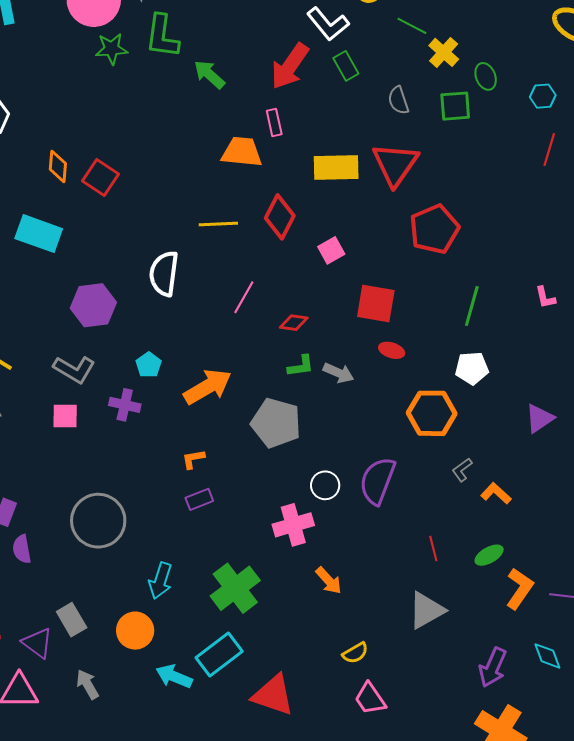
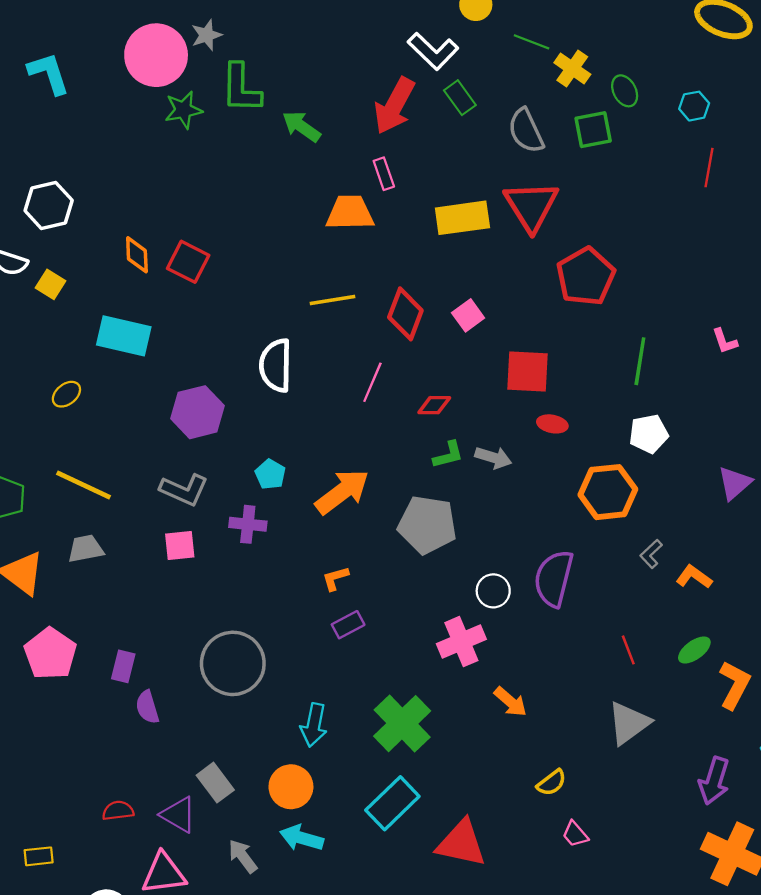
gray semicircle: (398, 100) -> (526, 131), size x1.4
red diamond: (280, 217) -> (405, 314), moved
cyan arrow: (174, 676) -> (302, 838), moved
pink trapezoid: (370, 699) -> (575, 834), size x0.7

